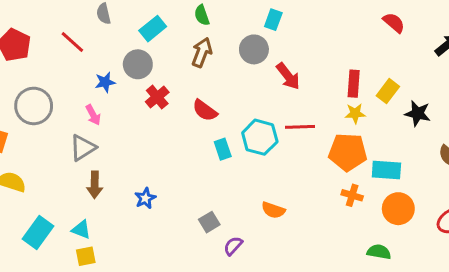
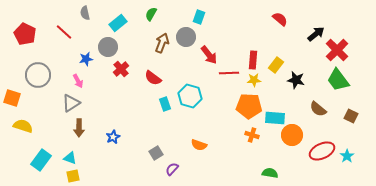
green semicircle: (202, 15) -> (151, 14), turned 48
brown arrow: (202, 52) -> (162, 43), moved
red line: (300, 127) -> (229, 73), moved
orange circle: (398, 209) -> (292, 135), moved

